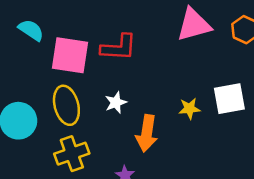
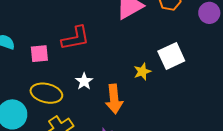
pink square: (70, 55) -> (39, 54), size x0.6
yellow ellipse: (66, 105) -> (46, 93), turned -48

